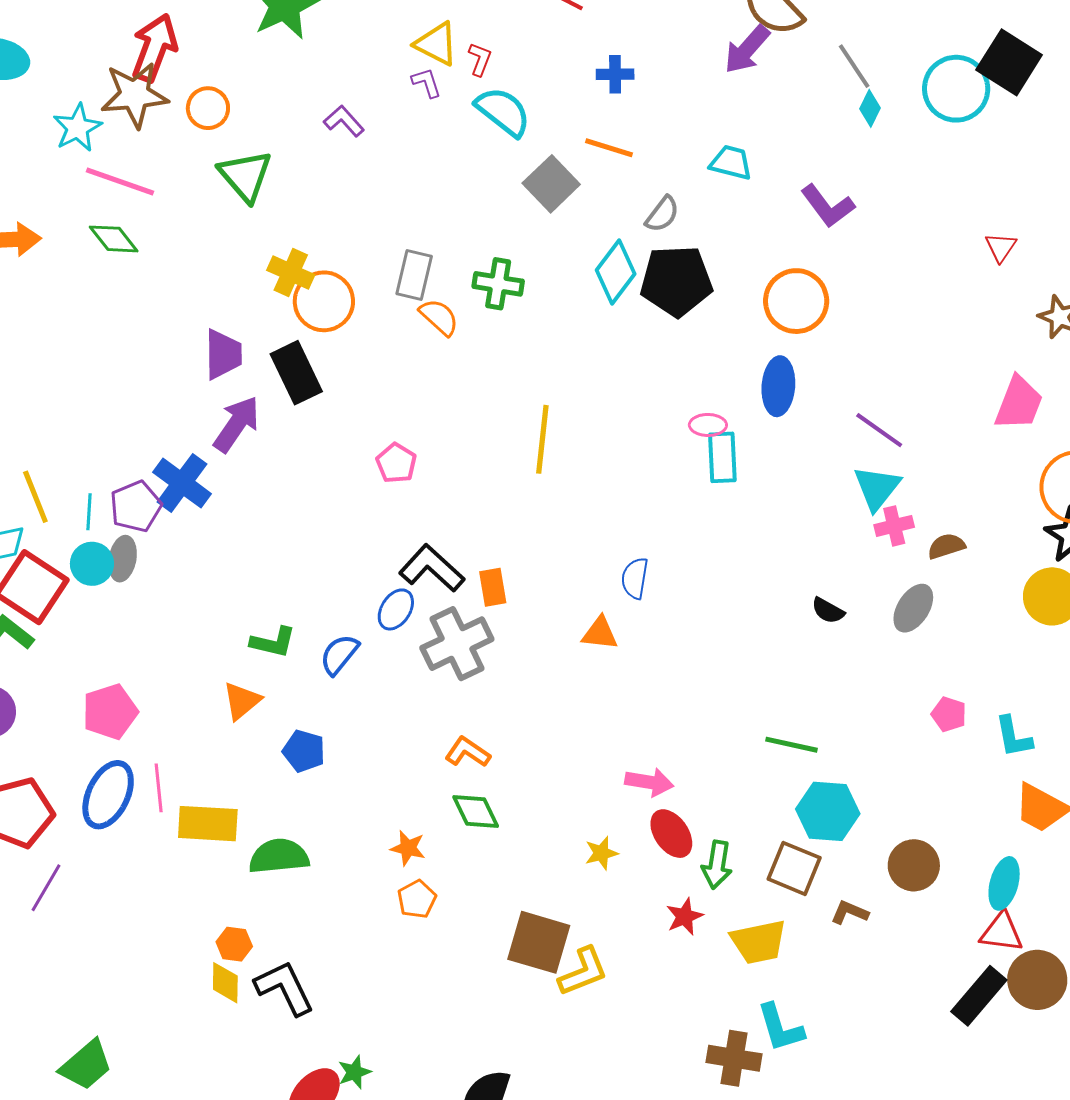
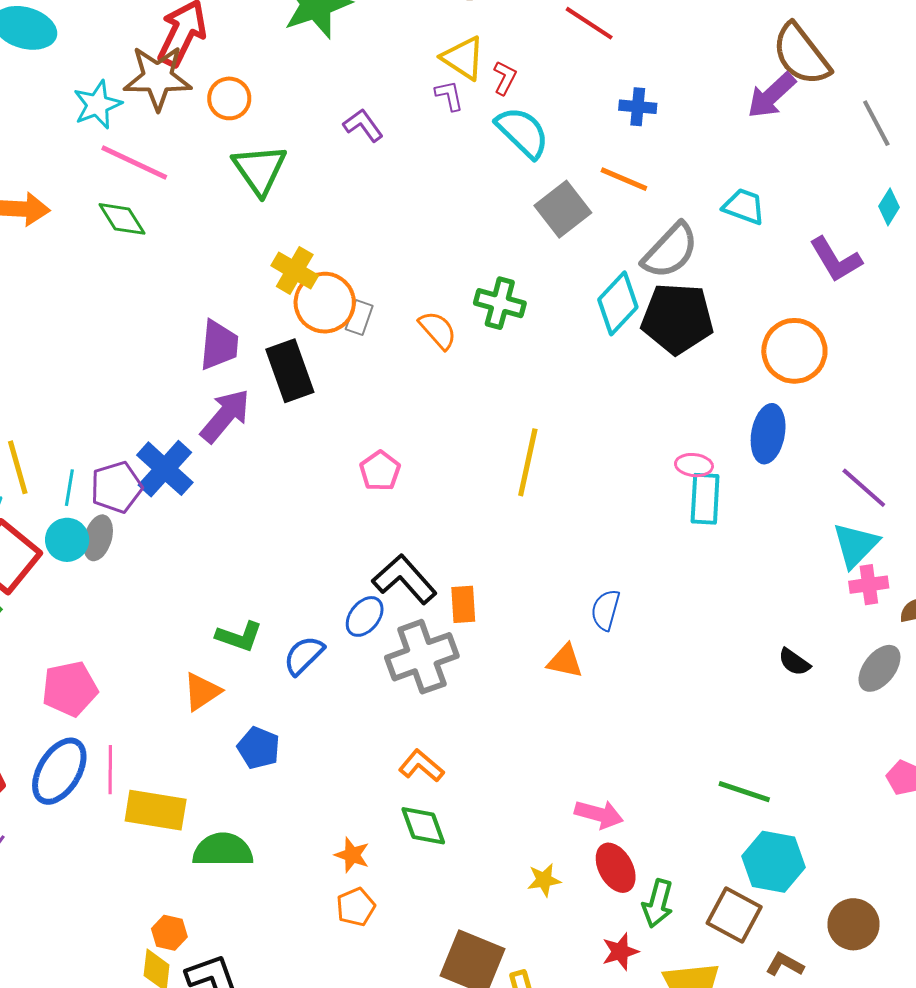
cyan diamond: (870, 108) -> (889, 207), moved
gray semicircle: (662, 214) -> (670, 251), size x1.6
gray rectangle: (414, 275) -> (359, 318), moved, size x0.7

